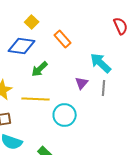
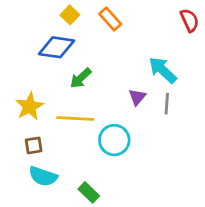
orange rectangle: (63, 39) -> (110, 19), moved

